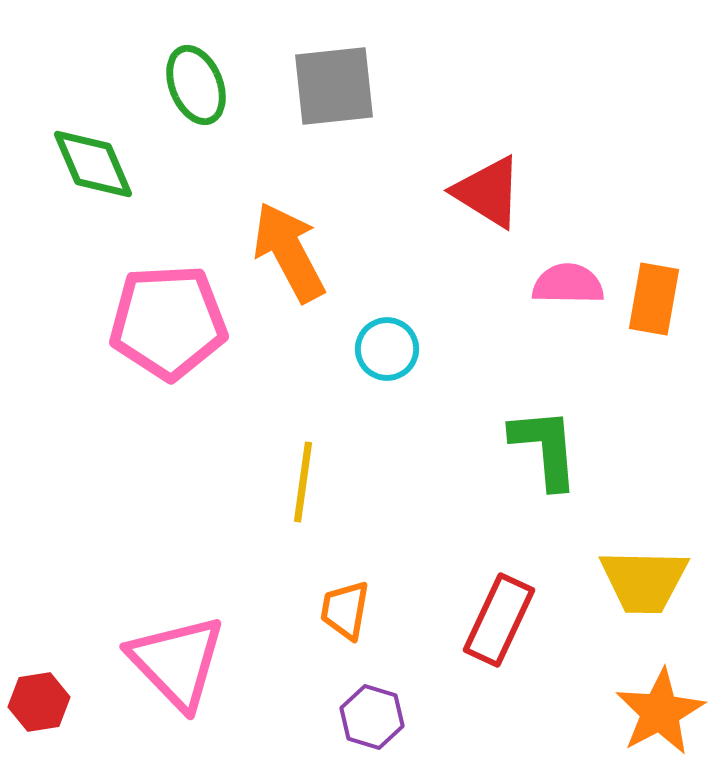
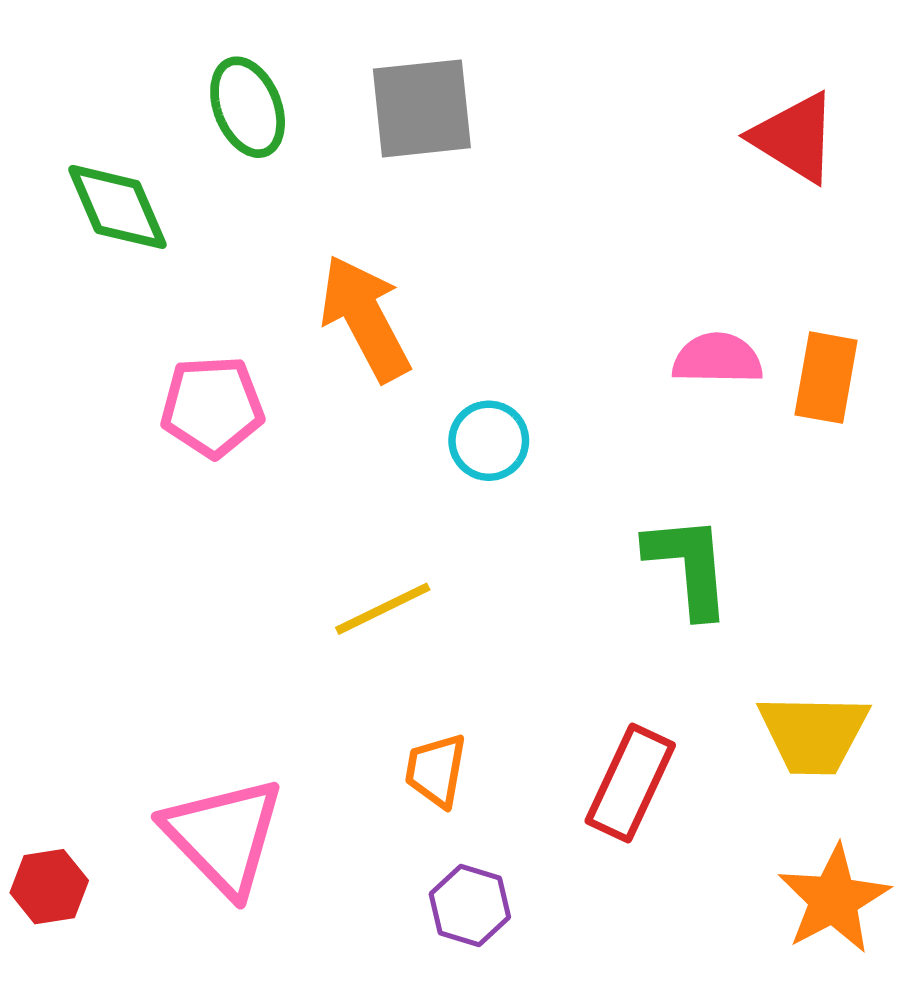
red triangle: (488, 192) -> (795, 138), moved
pink pentagon: (168, 322) -> (212, 407), size x0.7
yellow line: (303, 482) -> (383, 609), turned 56

